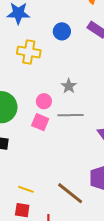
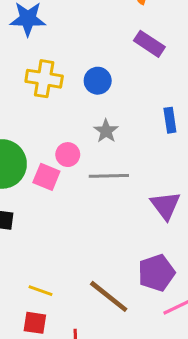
blue circle: (62, 31) -> (98, 81), moved
pink square: (40, 122) -> (46, 177), moved

